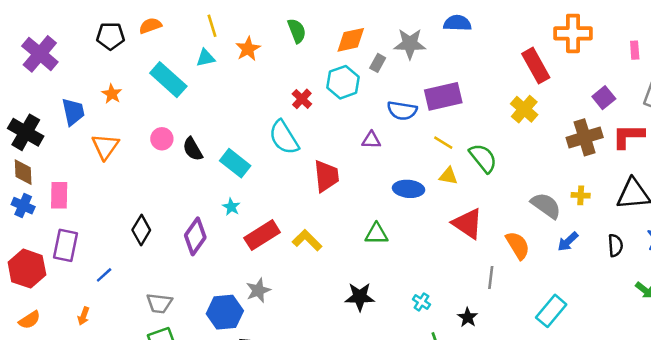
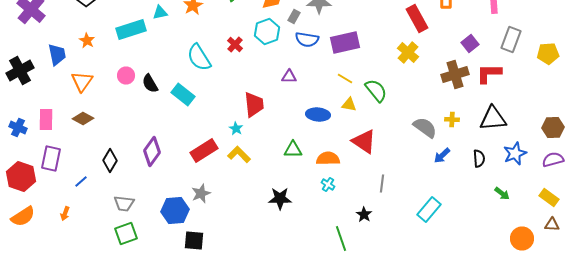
cyan rectangle: (168, 80) -> (131, 30), turned -60
blue semicircle: (402, 110) -> (307, 40), moved
black cross: (26, 132) -> (20, 70), turned 32
cyan semicircle: (284, 137) -> (199, 58), moved
brown diamond: (23, 172) -> (83, 118), moved, turned -60
cyan star: (231, 207) -> (236, 128), moved
black diamond: (141, 230) -> (110, 160), moved
orange semicircle: (518, 245) -> (328, 158), moved, turned -60
cyan cross: (421, 302) -> (328, 184), moved
orange semicircle: (30, 320) -> (23, 216), size x1.4

